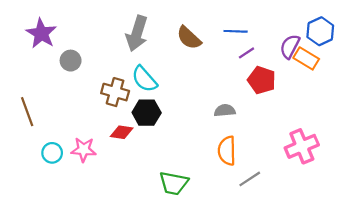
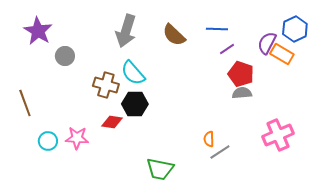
gray semicircle: (225, 111) -> (242, 93), moved
orange semicircle: (227, 151) -> (209, 139), size x0.6
gray line: (250, 179) -> (220, 152), moved

